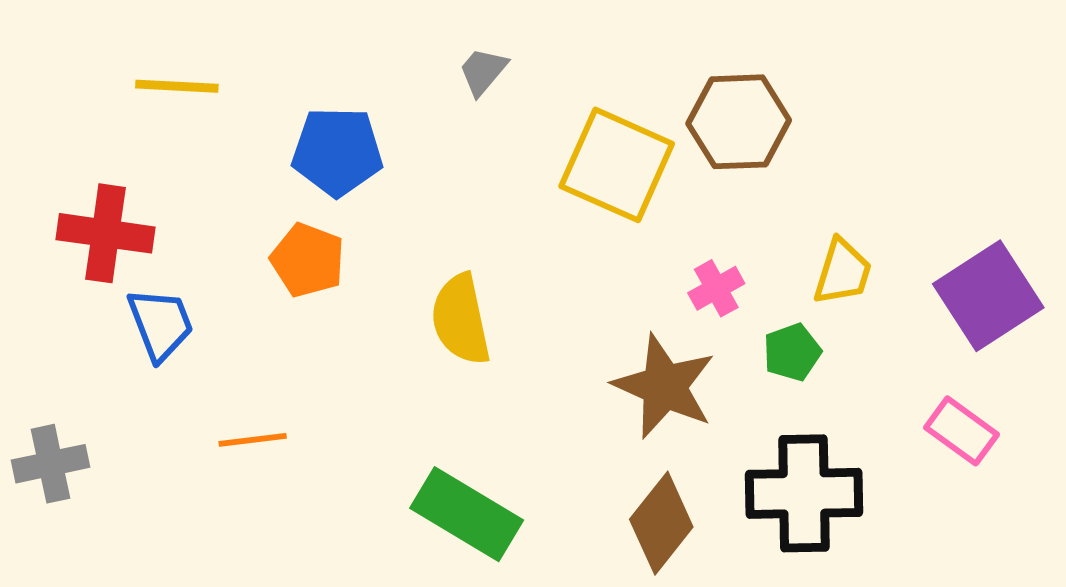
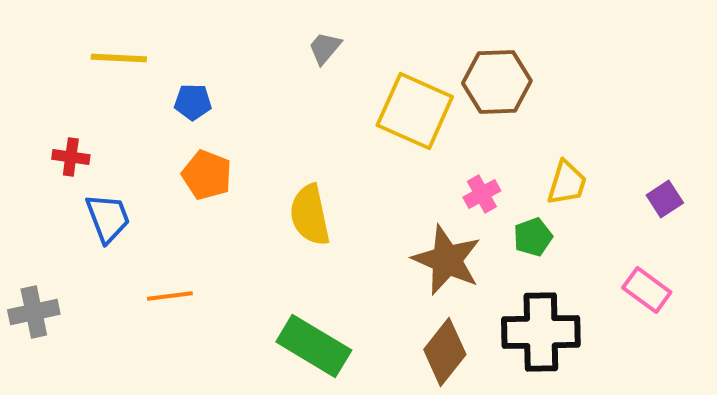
blue pentagon: (337, 152) -> (193, 102), moved, size x0.6
red cross: (106, 233) -> (71, 157), size x0.6
purple square: (988, 296) -> (665, 199), size x0.5

